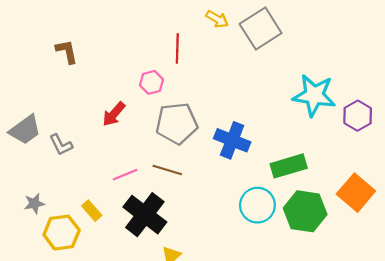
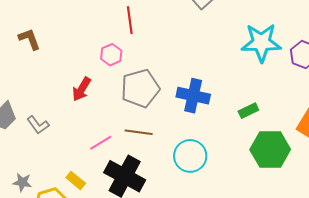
green rectangle: (289, 166) -> (248, 111), size x0.6
gray star: (34, 203) -> (22, 182), turned 30
cyan circle: (257, 205) -> (190, 156), moved

